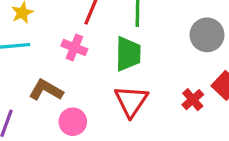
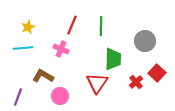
green trapezoid: (128, 54) -> (113, 59), moved

